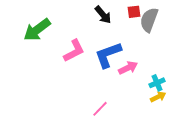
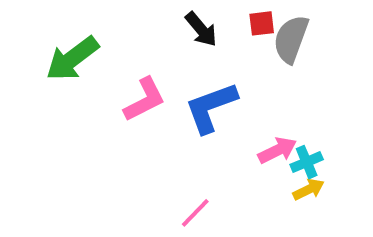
pink arrow: (128, 68) -> (277, 150), moved

